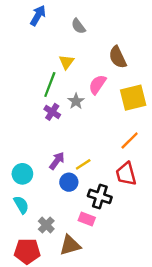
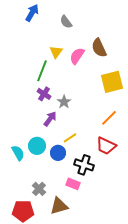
pink semicircle: (97, 85) -> (77, 56), moved
gray star: (76, 101) -> (64, 102), moved
purple arrow: (57, 161) -> (50, 119), moved
cyan circle: (22, 174) -> (37, 146), moved
red trapezoid: (126, 174) -> (106, 146), turned -50
cyan semicircle: (21, 205) -> (18, 153), moved

